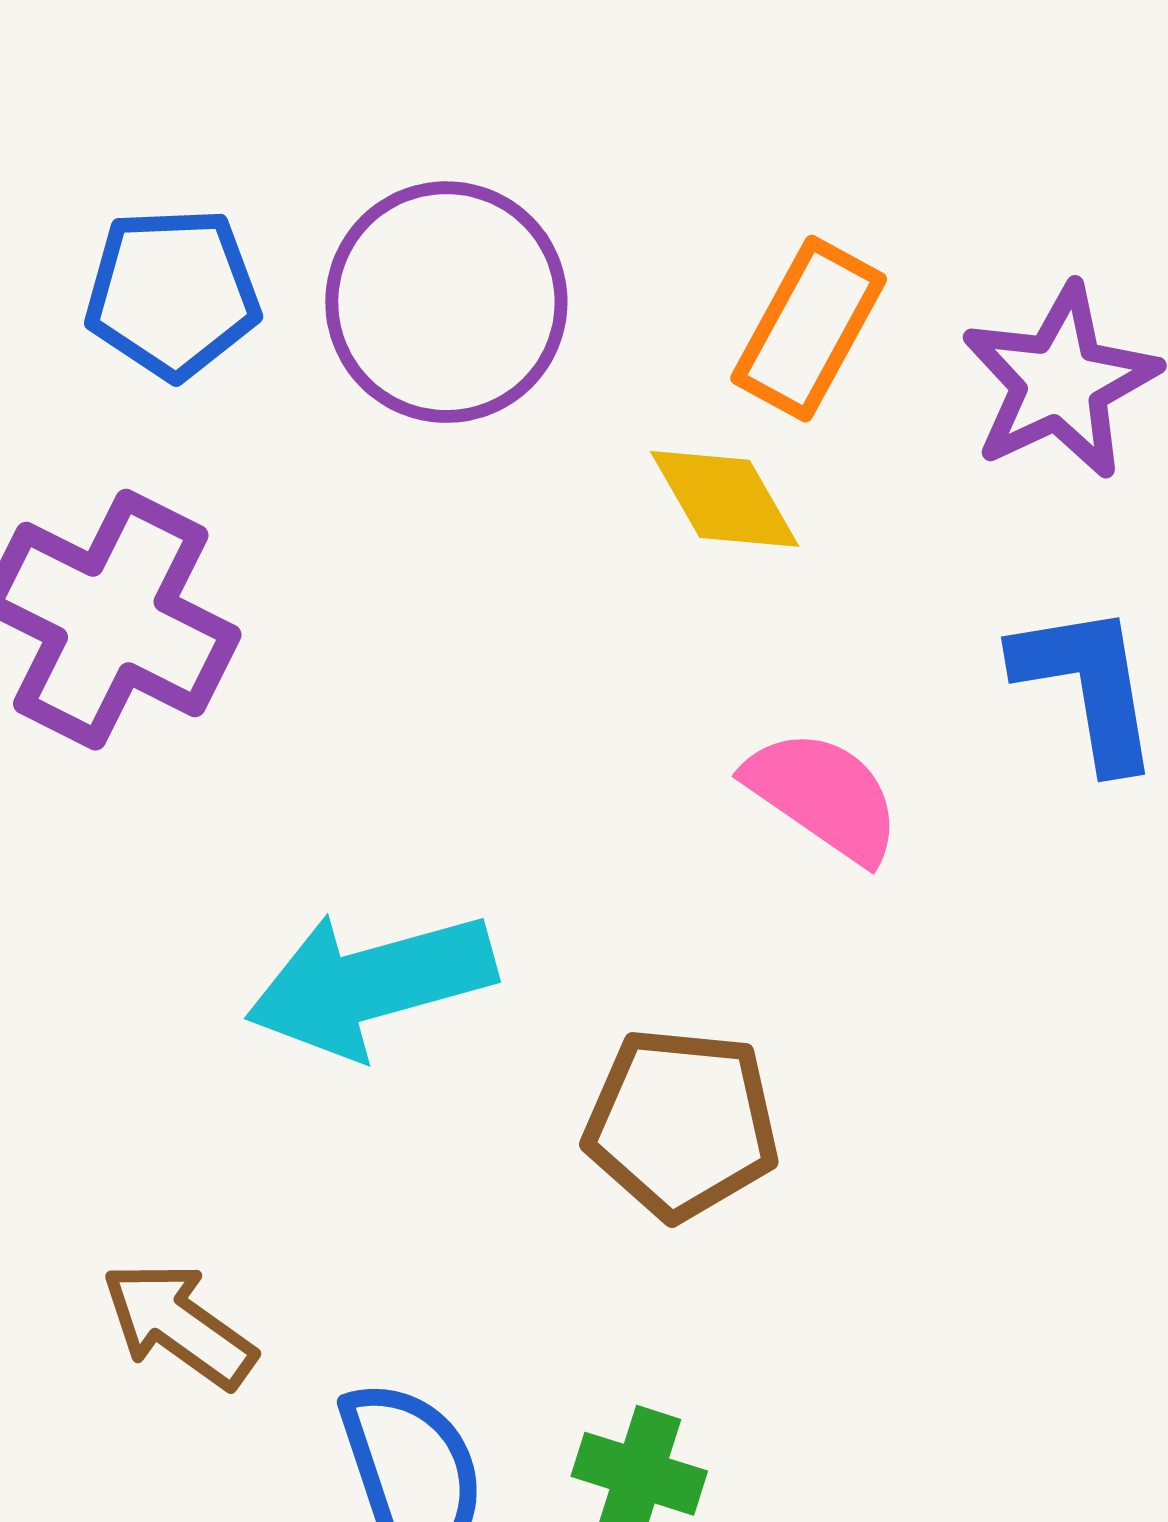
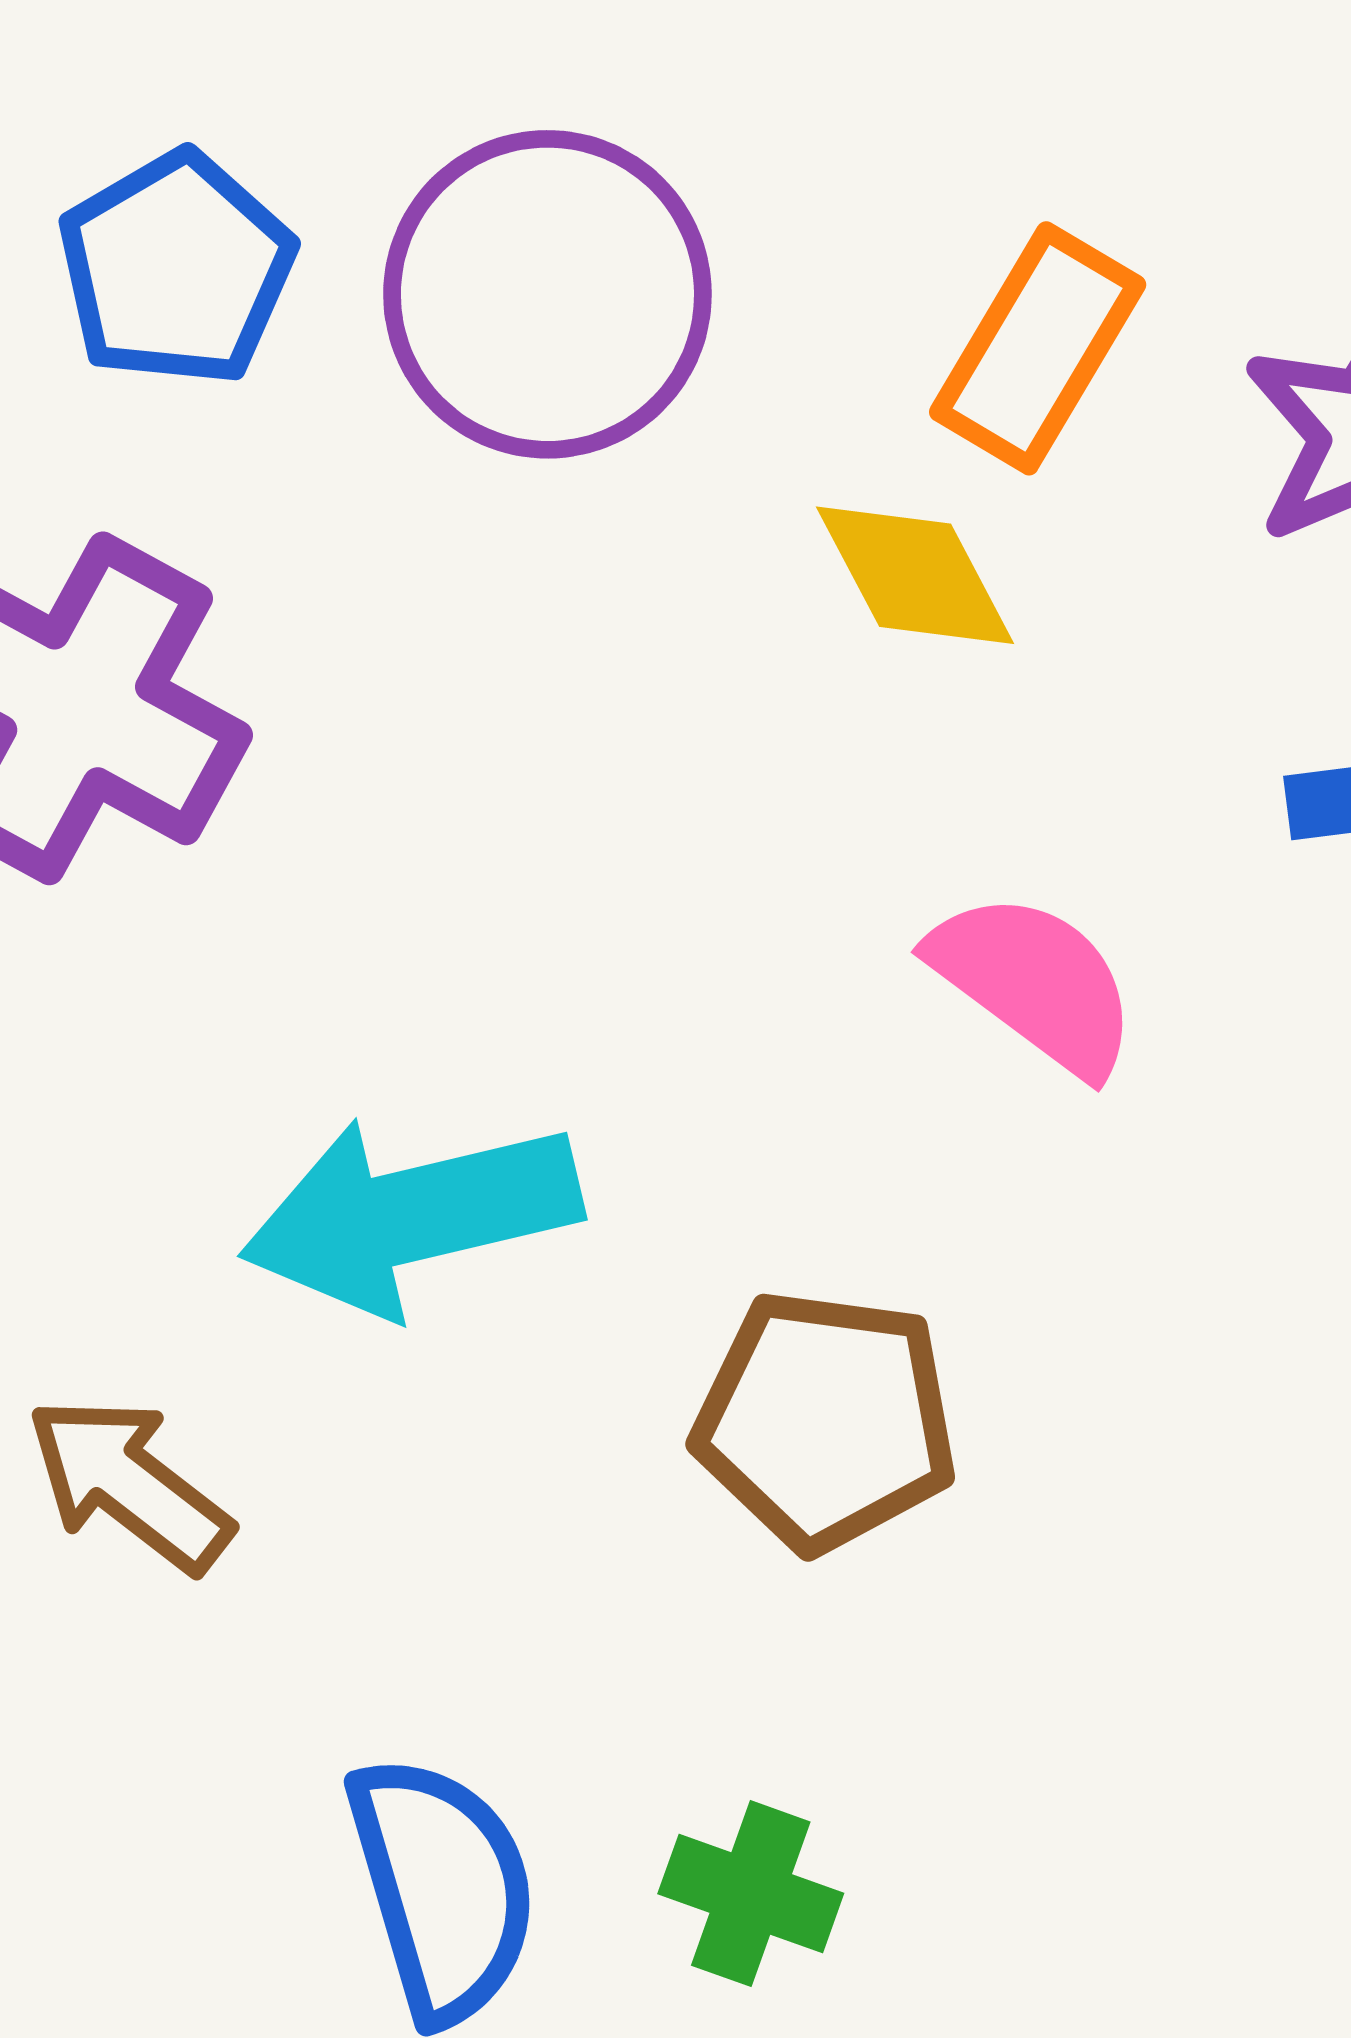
blue pentagon: (172, 293) -> (176, 269), turned -30
brown arrow: (179, 1325) -> (129, 1484), moved

